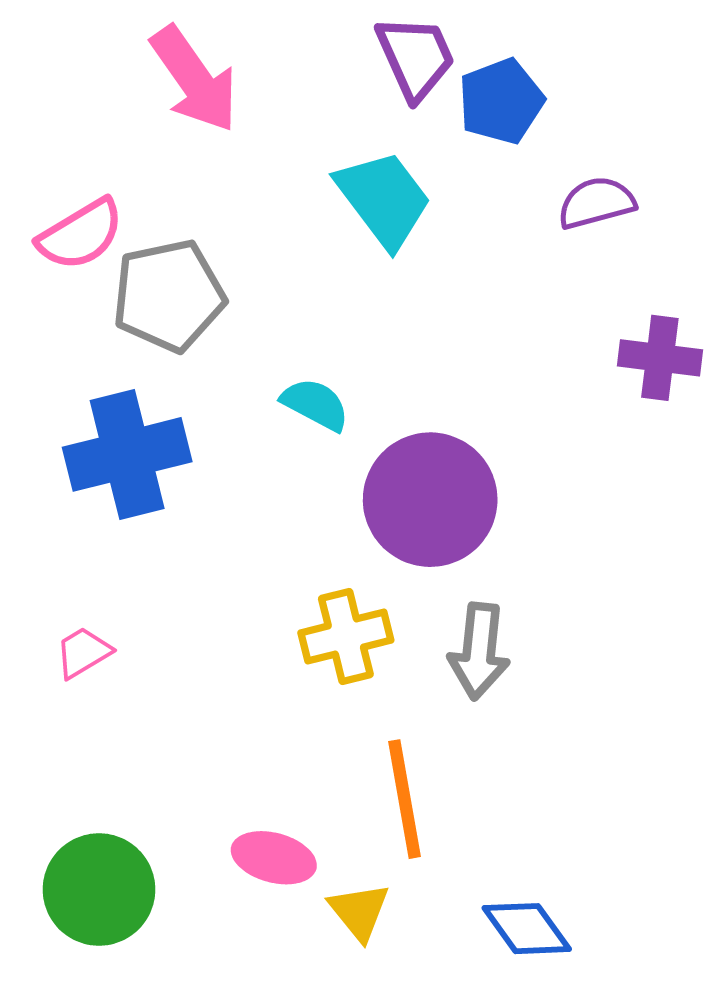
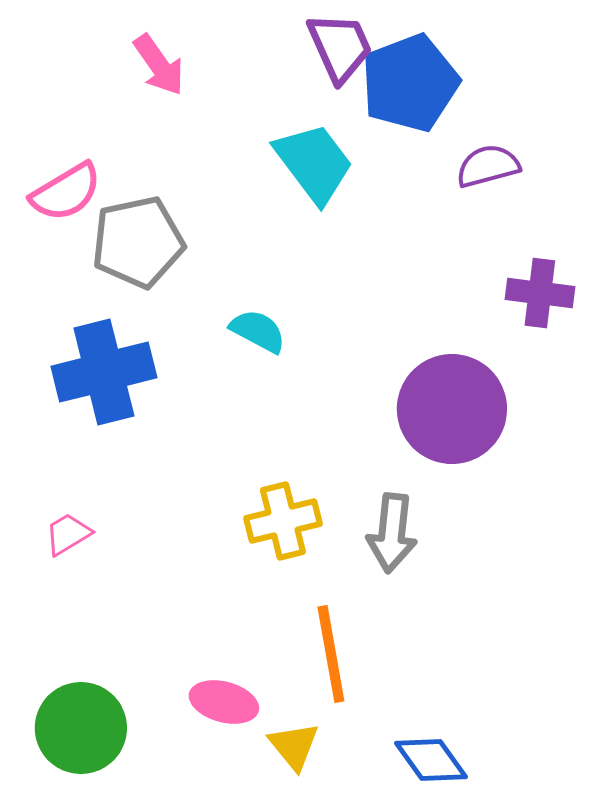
pink arrow: (194, 79) -> (159, 65), size x0.7
blue pentagon: (501, 101) -> (410, 83), size x1.4
purple circle: (430, 500) -> (452, 409), moved

